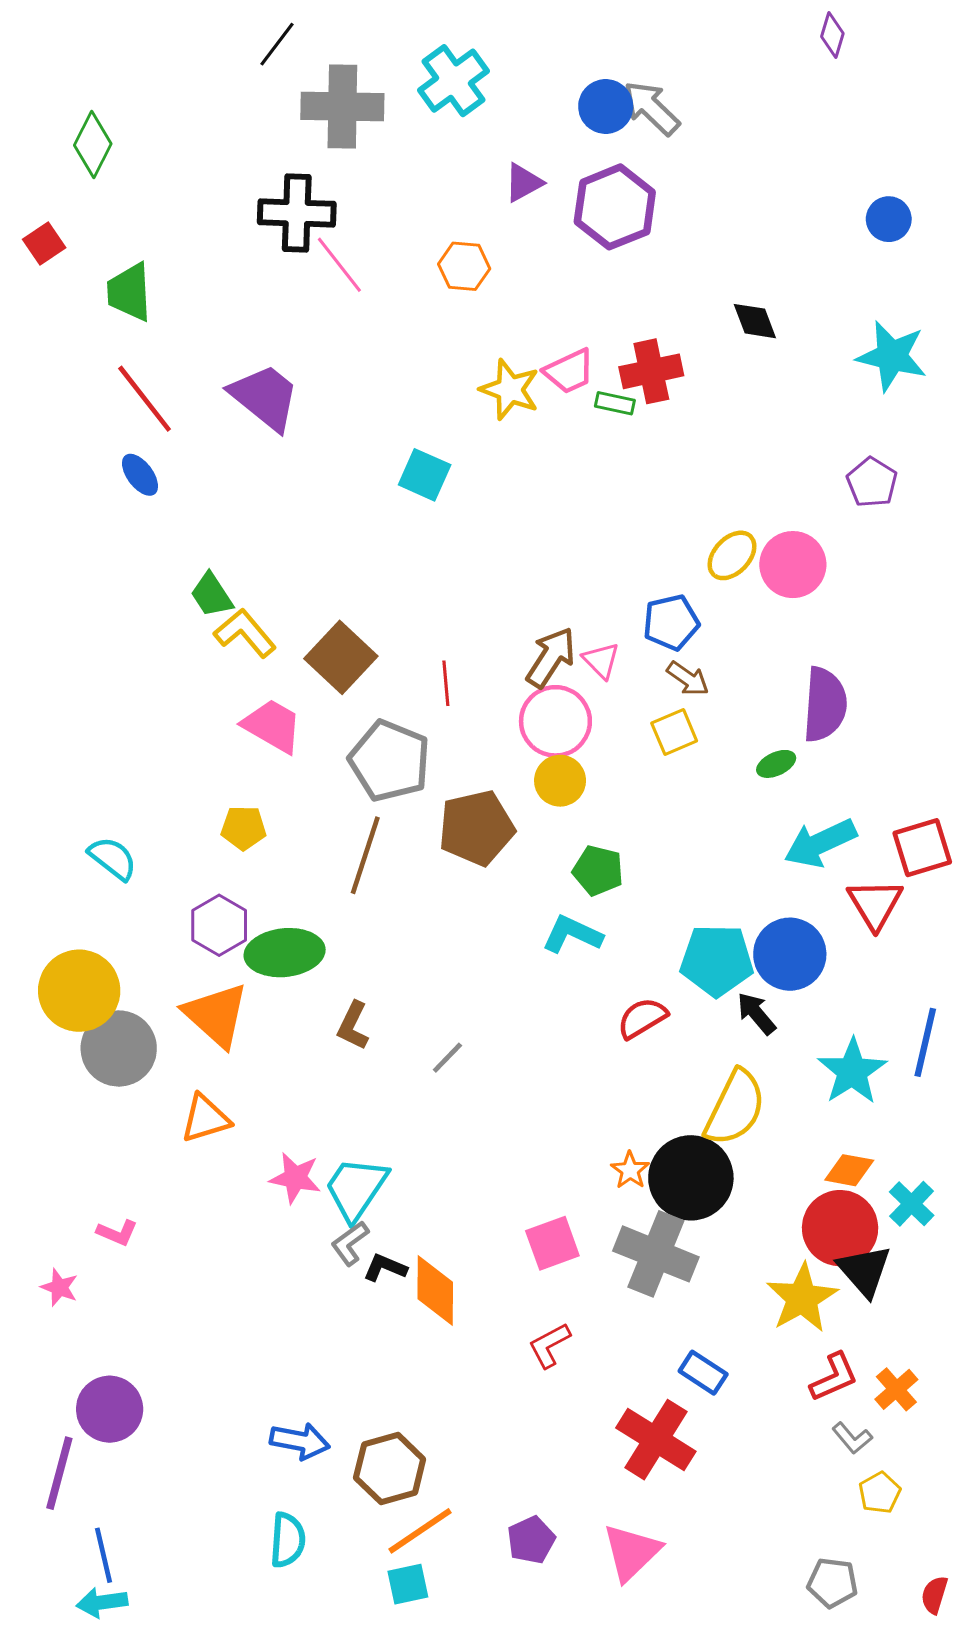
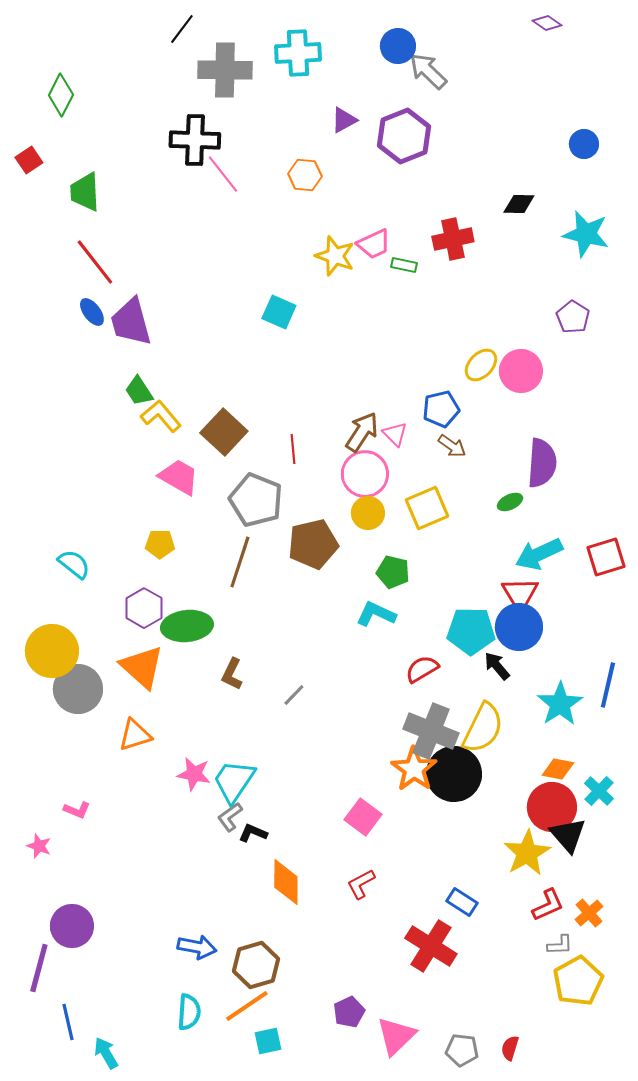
purple diamond: (832, 35) -> (547, 23), turned -72
cyan cross: (453, 81) -> (298, 53), turned 33
blue circle: (606, 106) -> (398, 46), moved
black diamond: (755, 321) -> (519, 204), moved, turned -68
red cross: (651, 371) -> (453, 239), moved
purple trapezoid: (265, 397) -> (131, 322), moved, turned -144
yellow square: (674, 732) -> (427, 508), moved, size x1.4
red triangle: (875, 904) -> (520, 594), moved
orange star: (630, 1170) -> (414, 769), size x1.8
pink square: (552, 1243) -> (363, 817), turned -33
gray cross: (656, 1254) -> (431, 731), moved
orange diamond: (435, 1290) -> (286, 882), moved
gray L-shape: (852, 1438) -> (560, 945), turned -52
yellow pentagon: (880, 1493) -> (578, 981), size x1.8
orange line: (420, 1531) -> (247, 1006), moved
pink triangle: (632, 1552) -> (396, 1036), moved
gray pentagon: (832, 1583) -> (462, 1050), moved
red semicircle: (934, 1595) -> (510, 1048), moved
cyan arrow: (102, 1602) -> (106, 1053), moved, turned 68

